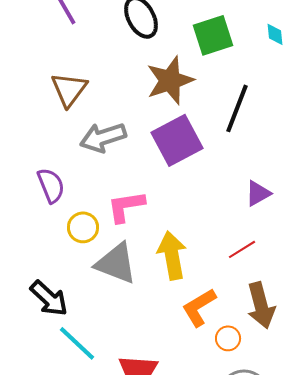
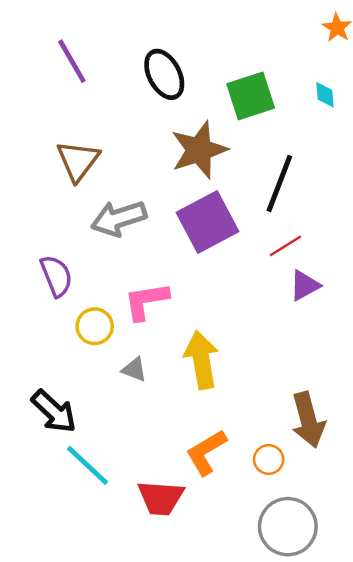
red line: (242, 249) -> (285, 246), moved
gray triangle: (116, 263) -> (134, 369), size x0.5
orange L-shape: (199, 307) -> (206, 452), moved

